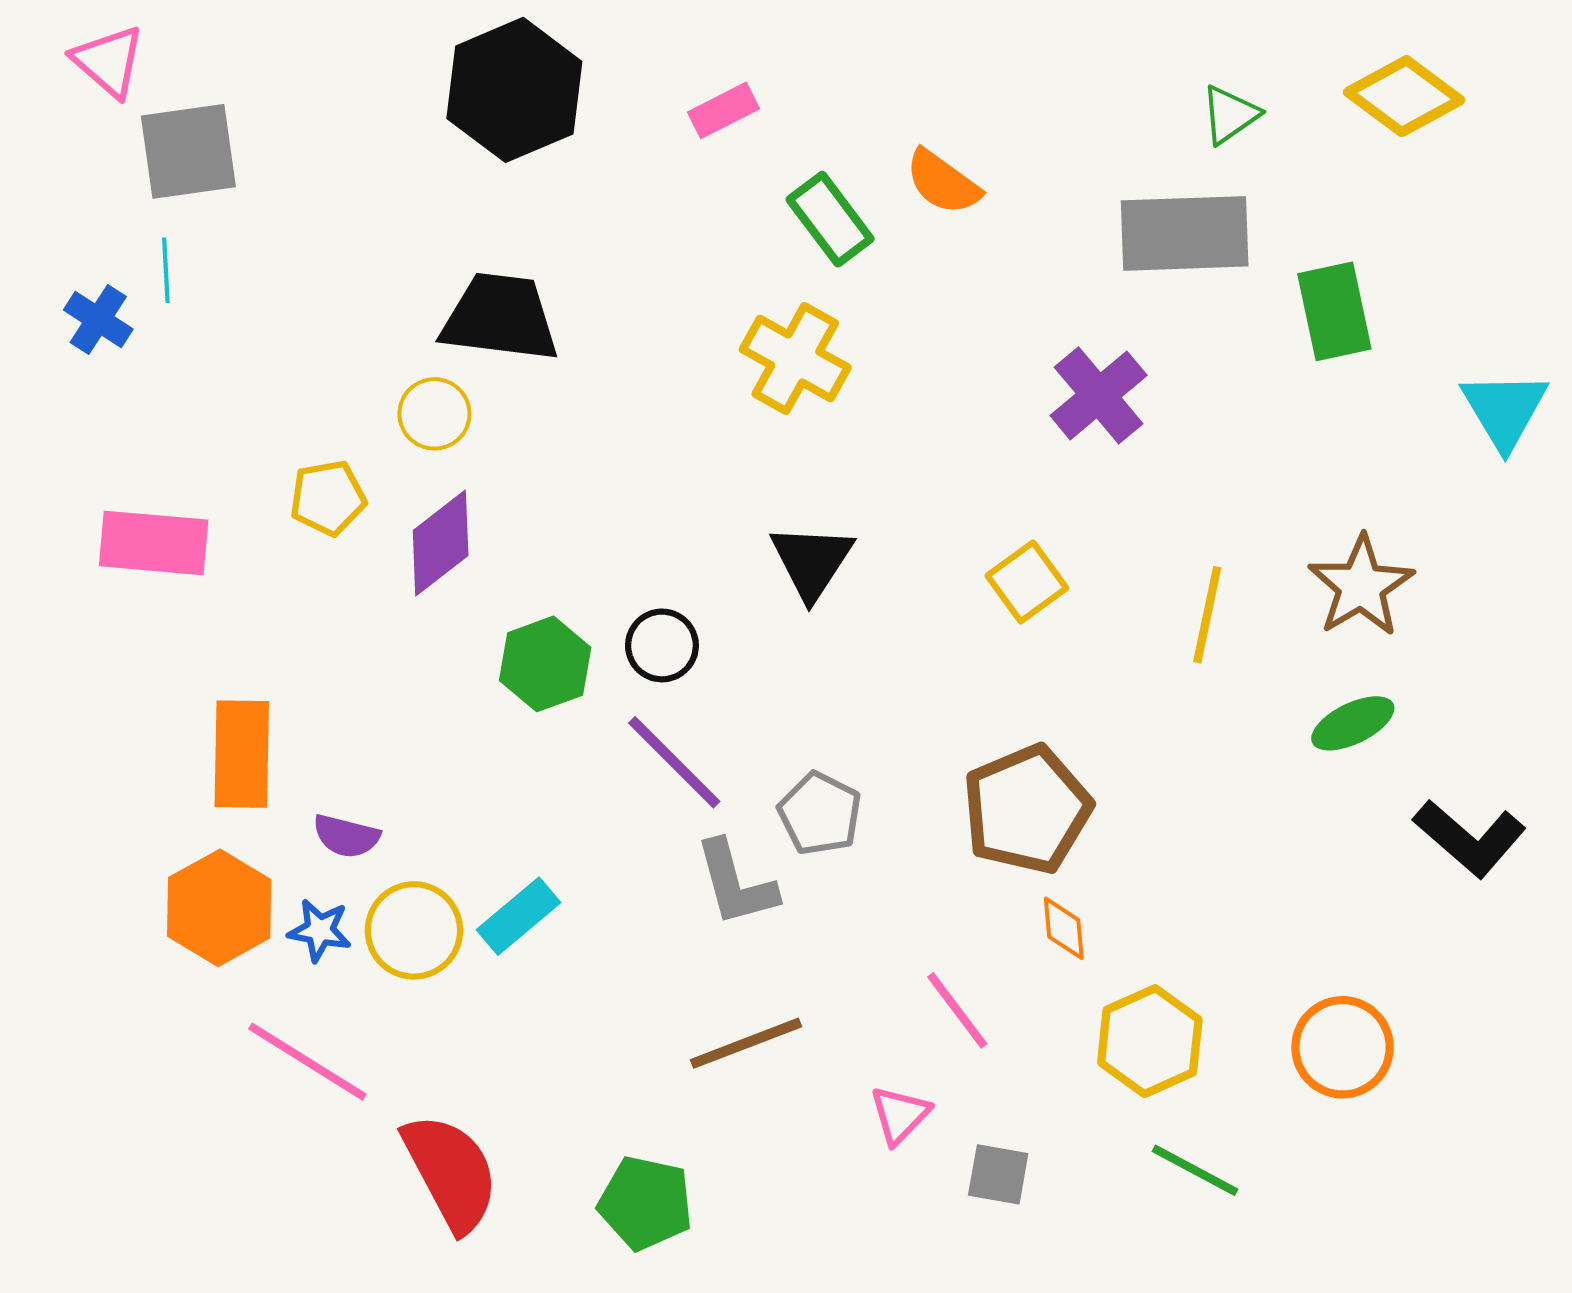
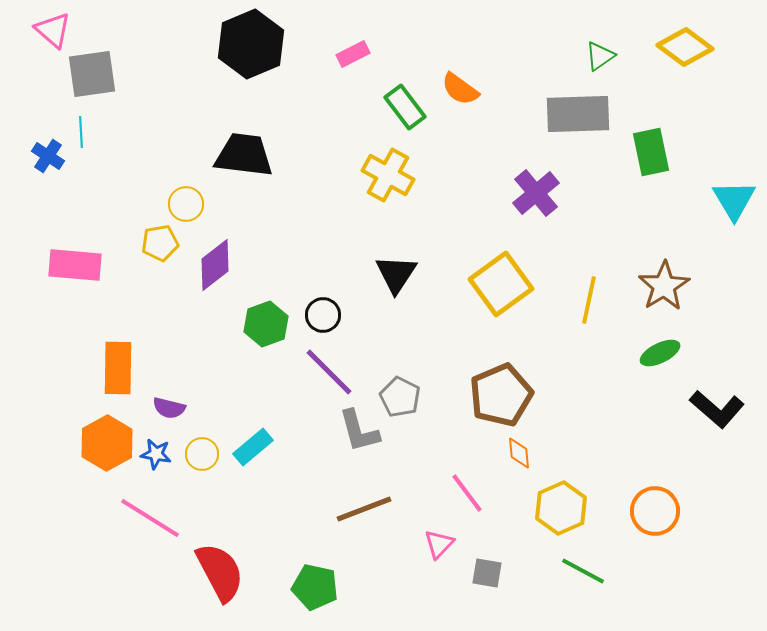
yellow circle: (434, 414) -> (186, 204), moved
yellow square: (1027, 582) -> (501, 284), size x1.6
yellow circle: (414, 930) -> (202, 454), size x0.7

